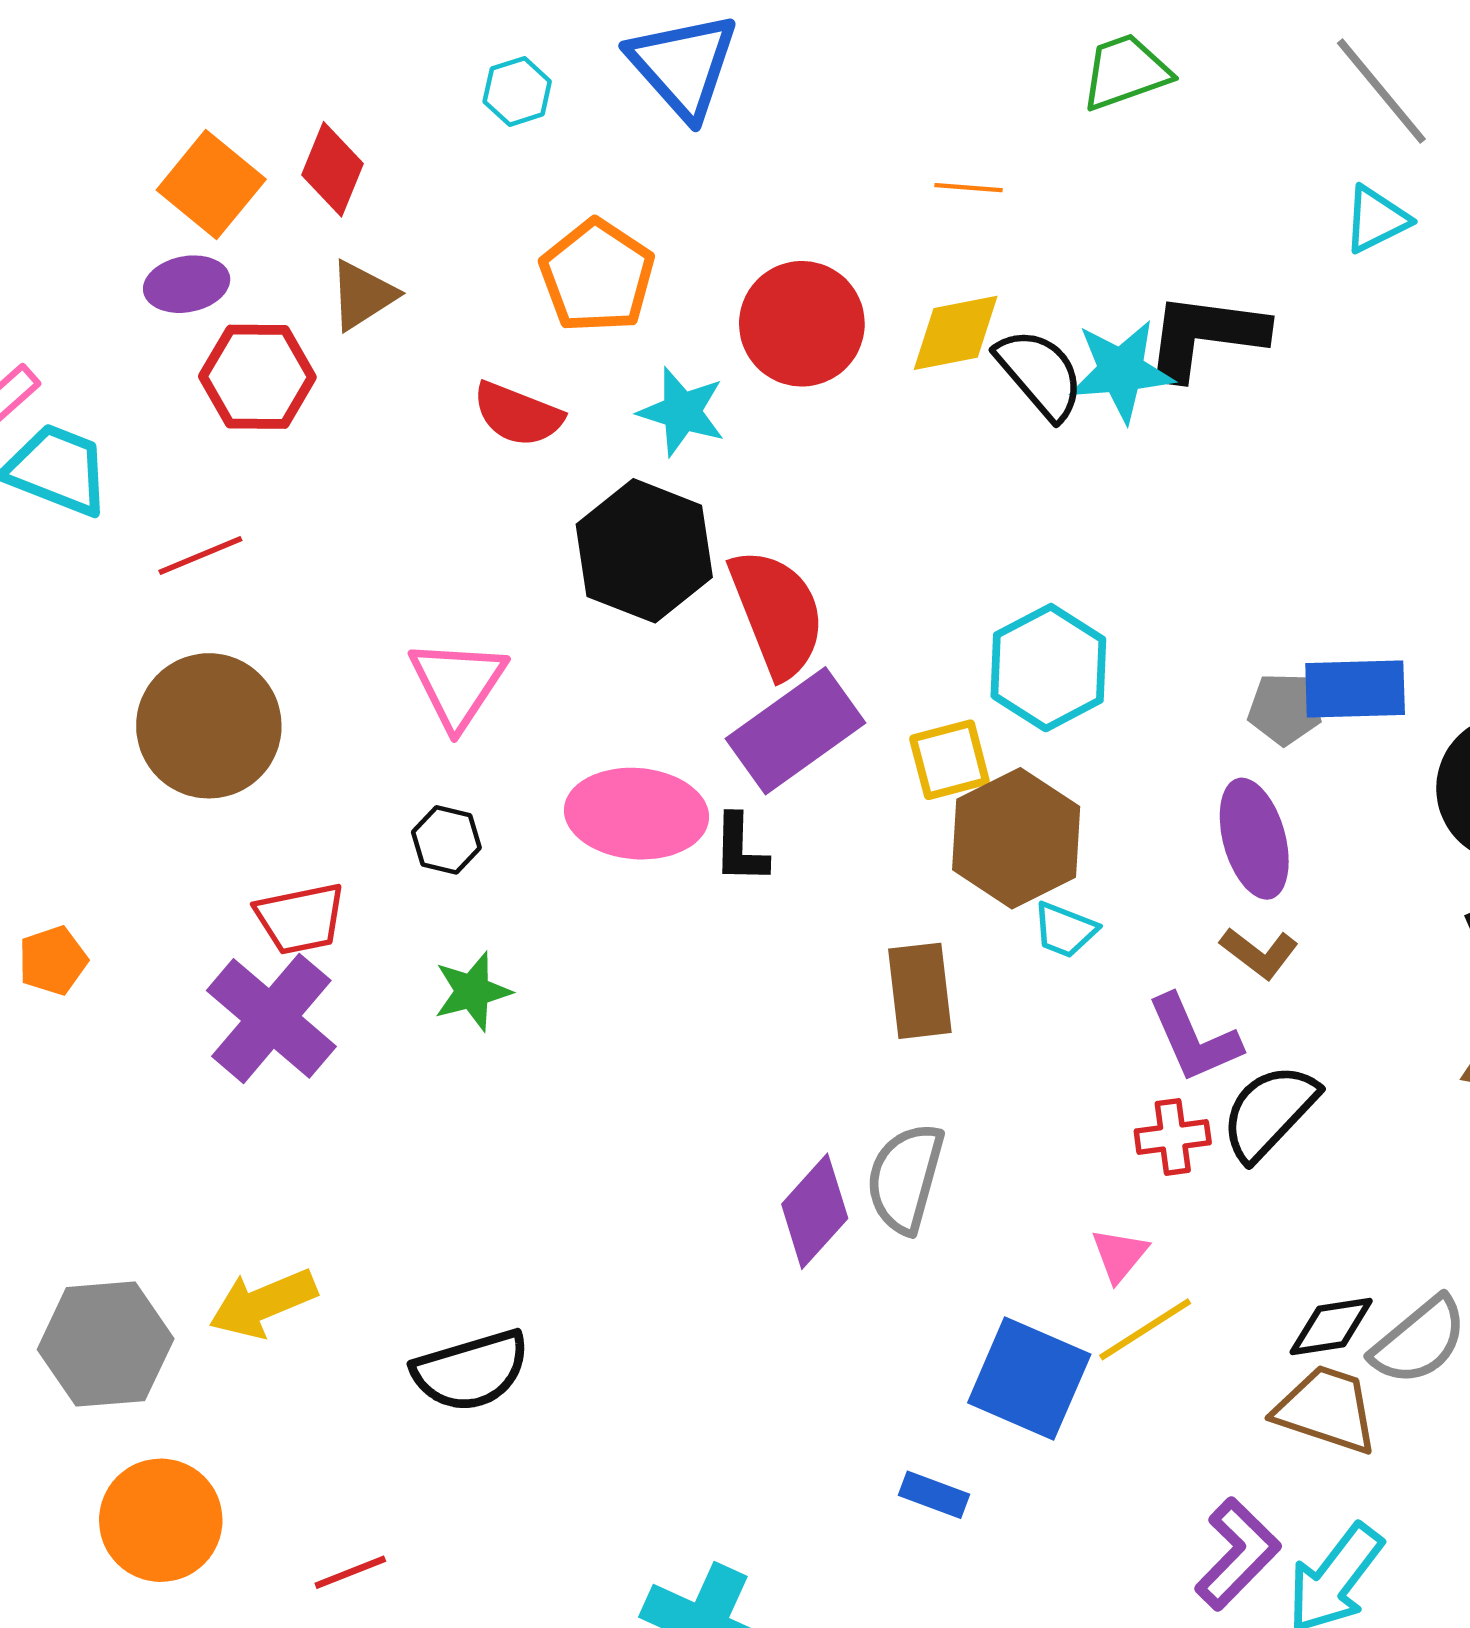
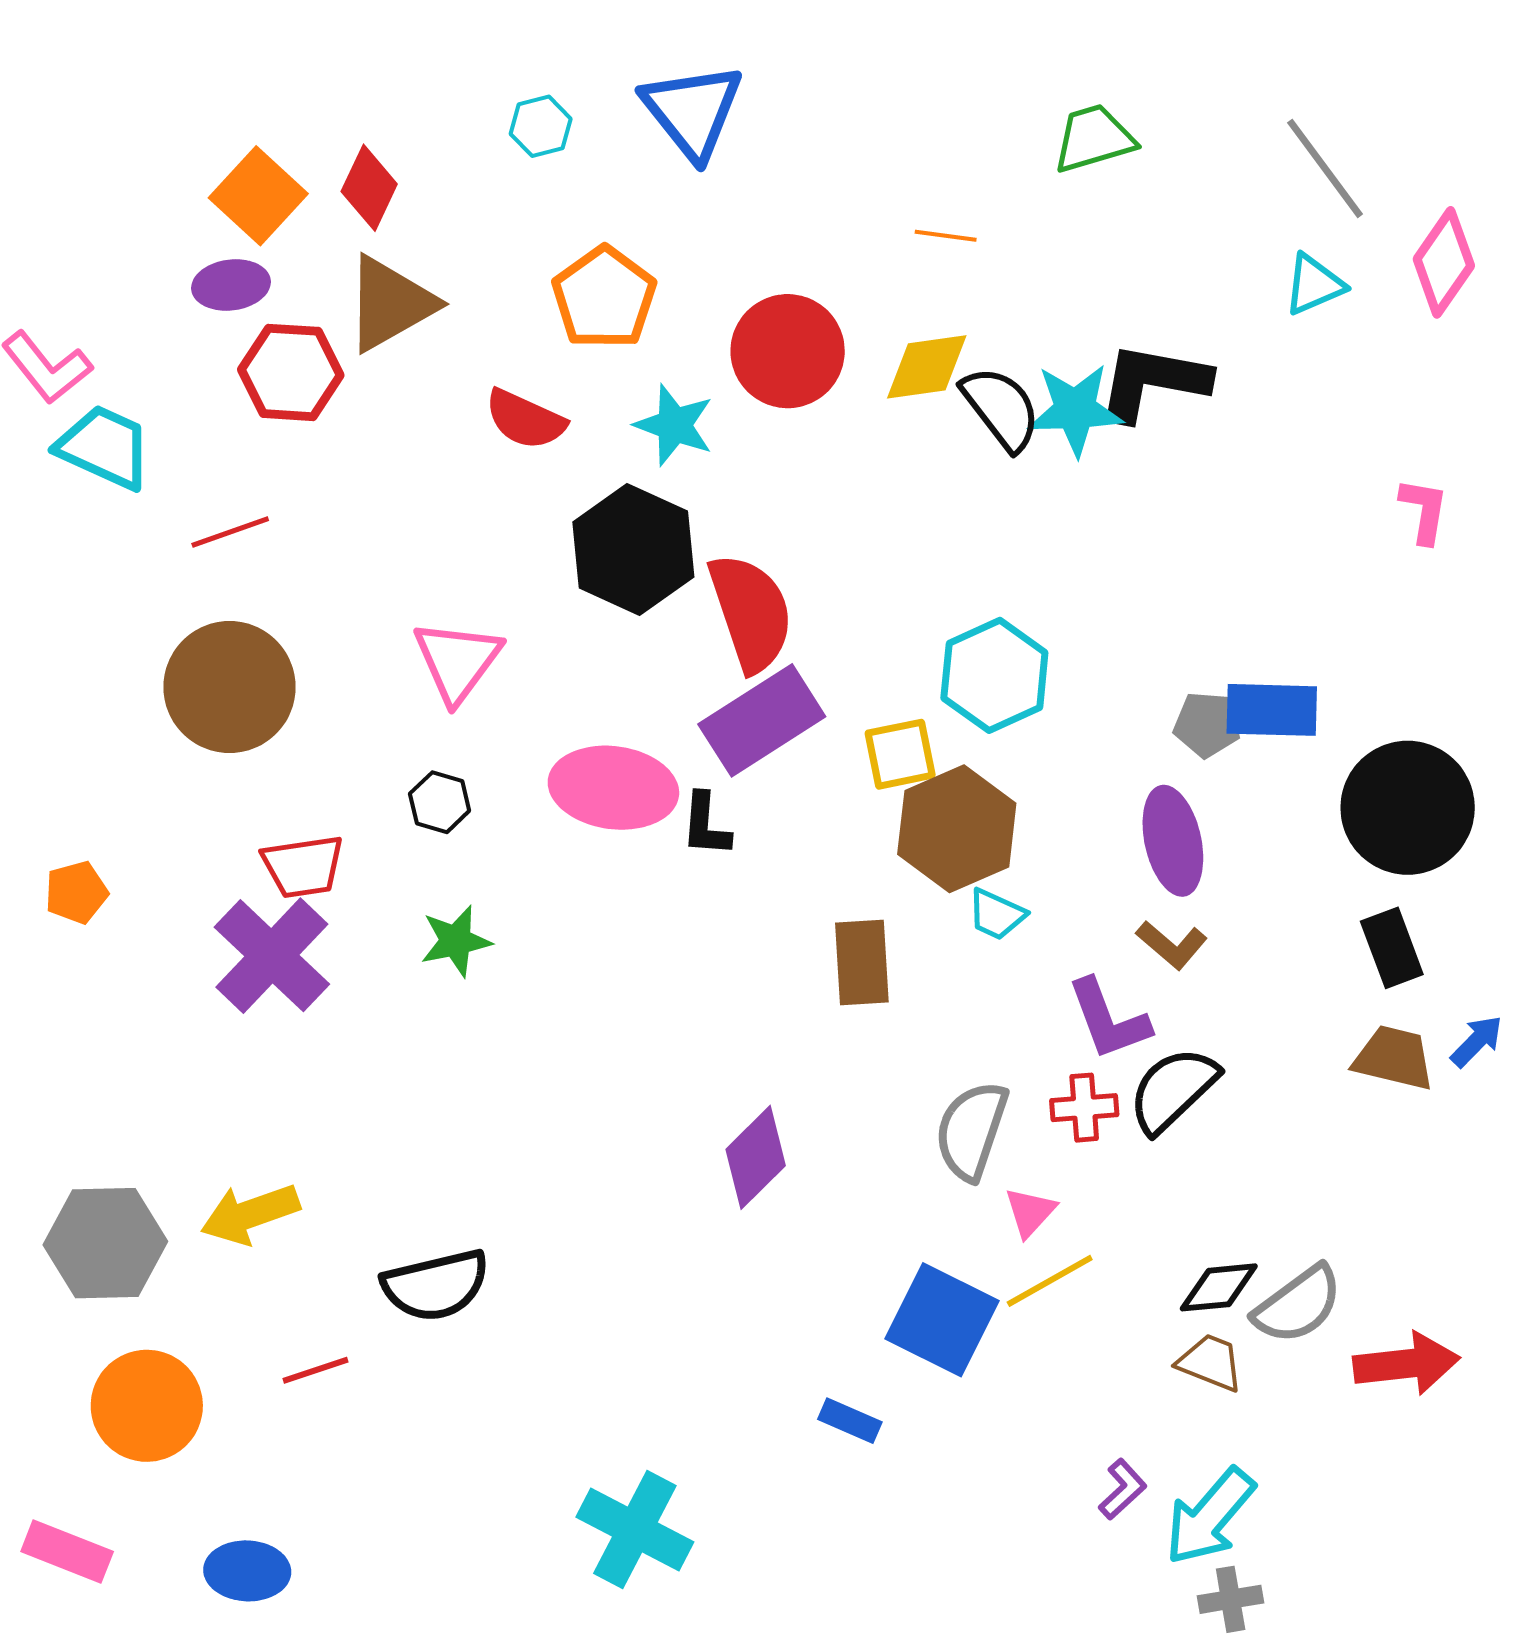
brown triangle: (363, 295) -> (390, 304), size x1.5
gray semicircle: (905, 1178) -> (971, 1131), moved
brown trapezoid: (1326, 1409) -> (1210, 1362), size x0.7
purple L-shape: (1237, 1554) -> (1123, 1489), size x0.6
red line: (350, 1572) -> (315, 1370), moved

